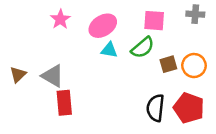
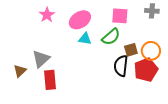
brown triangle: (18, 75) -> (20, 71), moved
gray triangle: (53, 76) -> (41, 59), turned 48
black semicircle: (155, 108) -> (121, 66), moved
red pentagon: (189, 108) -> (146, 70), moved, turned 30

